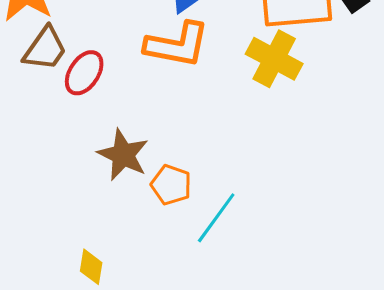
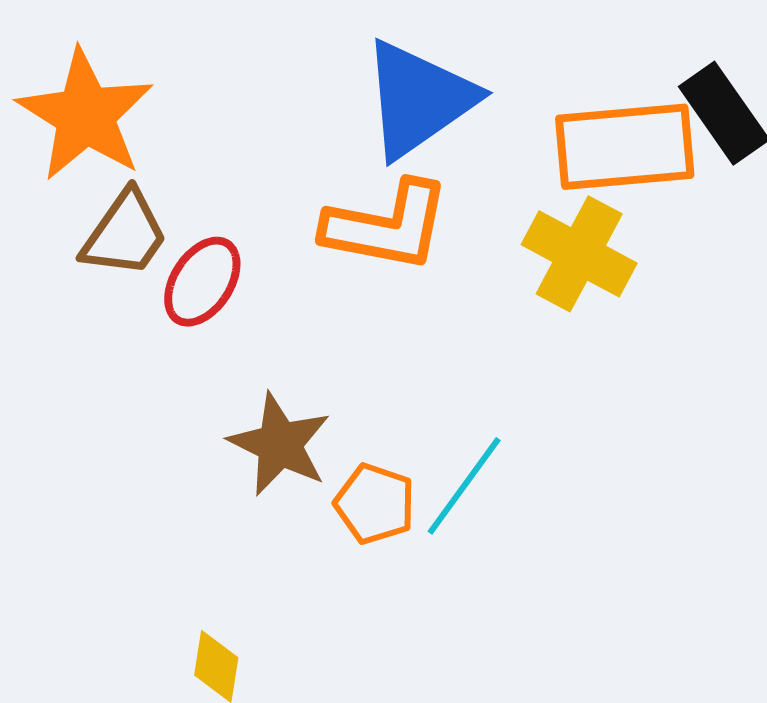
cyan line: (216, 218) -> (464, 486), moved

